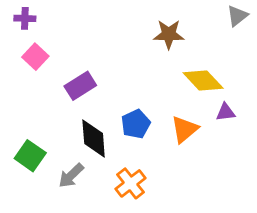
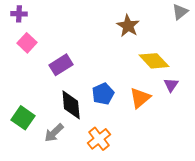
brown star: (169, 34) -> (128, 26), turned 30
purple triangle: (225, 112) -> (171, 85), turned -49

